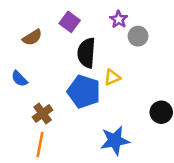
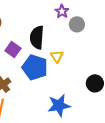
purple square: (70, 22) -> (13, 49), moved
yellow triangle: (112, 77) -> (57, 56), turned -40

